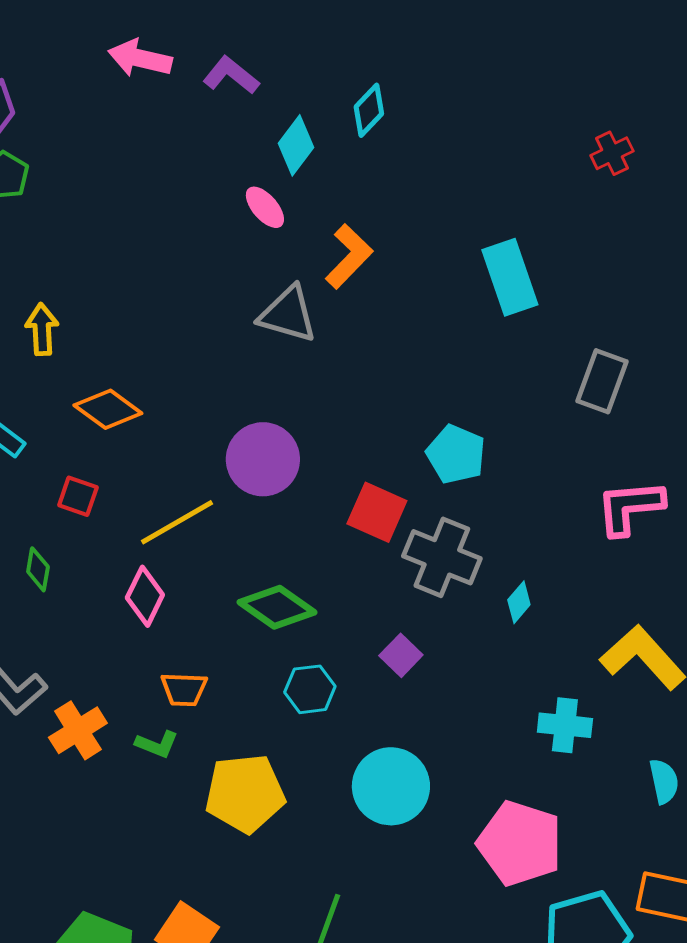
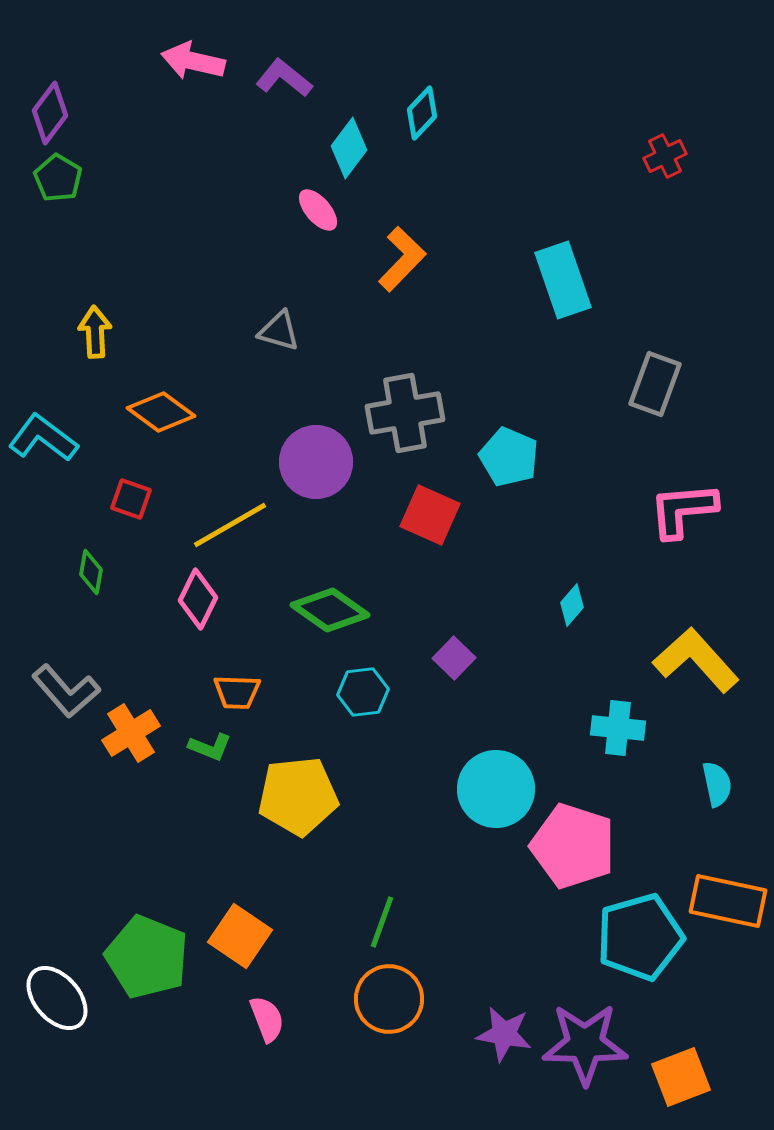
gray triangle: (288, 314) -> (279, 331), moved, size x0.7
gray cross: (442, 557) -> (405, 413), moved, turned -32
cyan circle: (391, 786) -> (496, 789), moved

